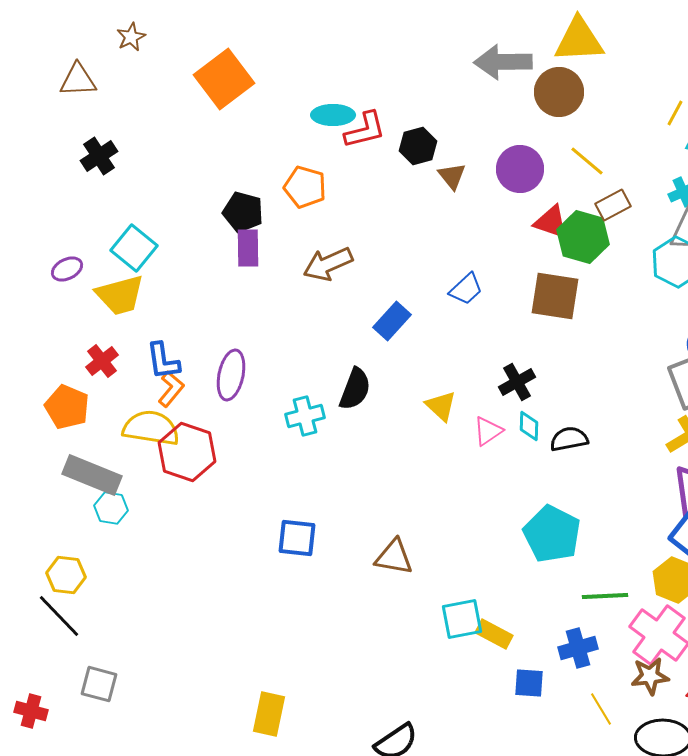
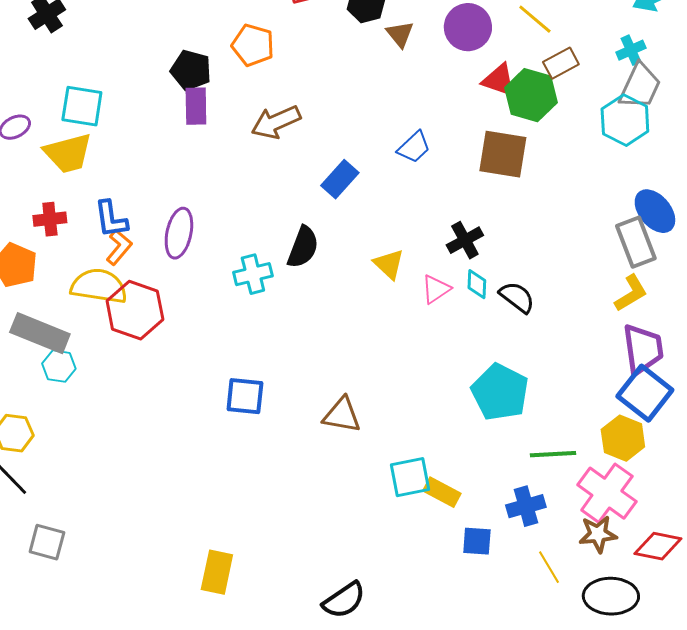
cyan square: (134, 248) -> (82, 106), turned -30
red cross: (102, 361) -> (50, 219), turned 32
black semicircle: (569, 439) -> (517, 297), turned 48

